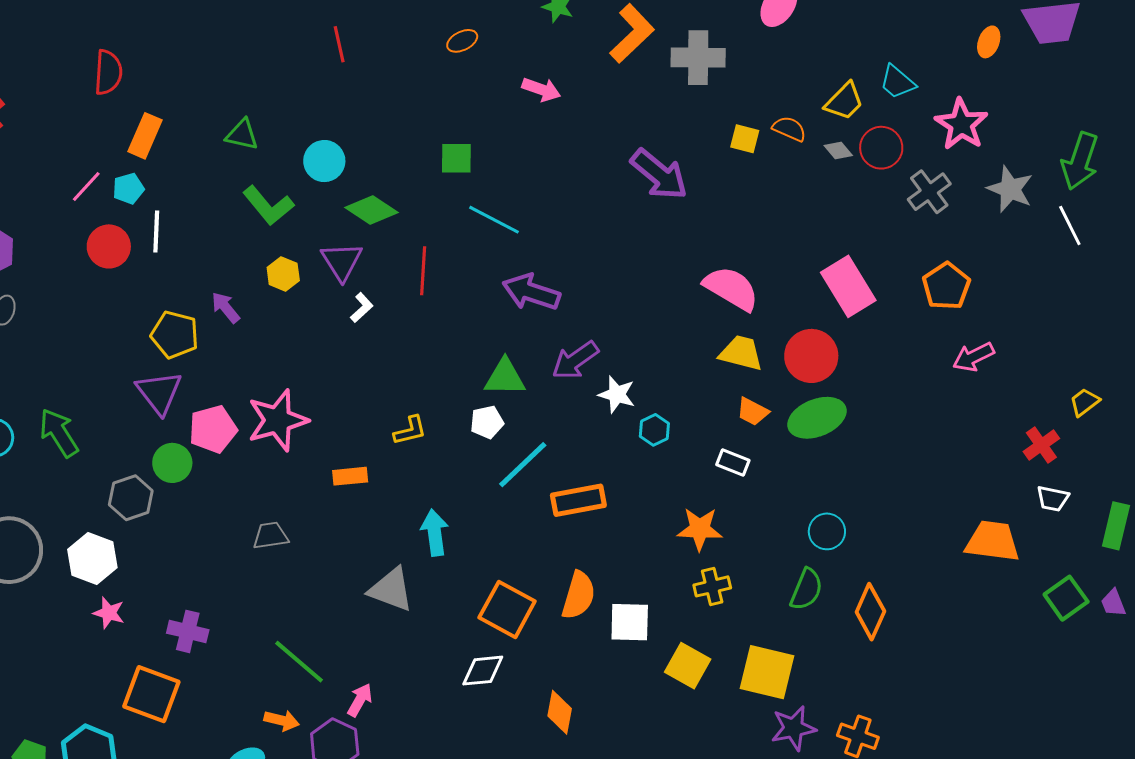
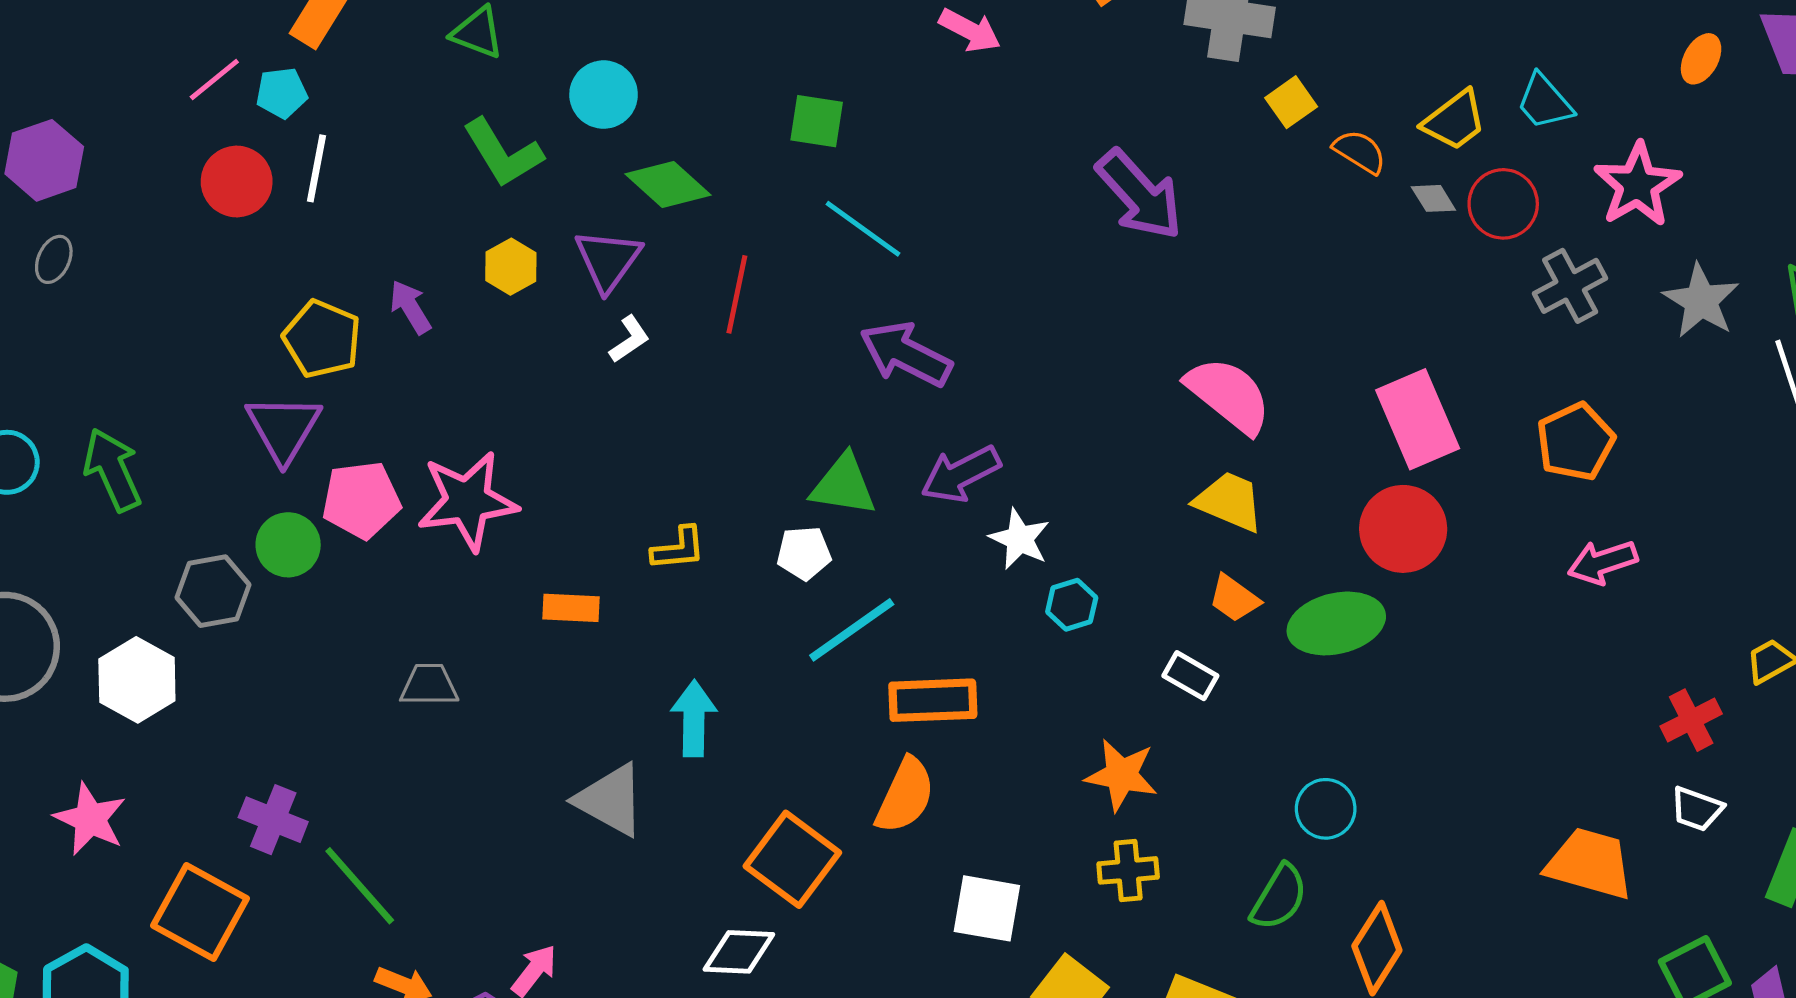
yellow square: (745, 139) -> (1291, 102), moved, turned 32
red circle: (811, 356) -> (1403, 529), moved
orange semicircle: (578, 595) -> (905, 796), moved
pink star: (109, 613) -> (90, 819), moved, size x1.4
green line: (299, 662) -> (360, 886), moved

